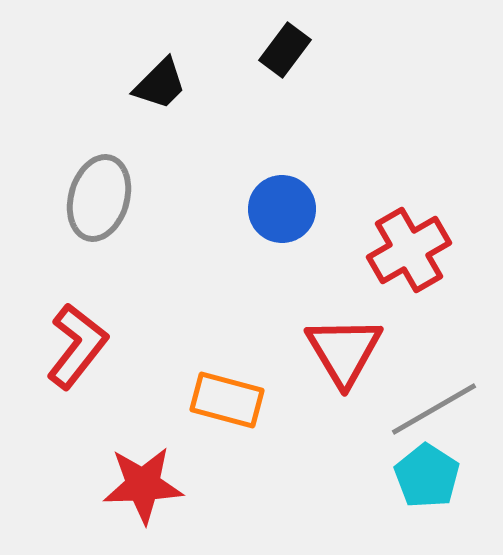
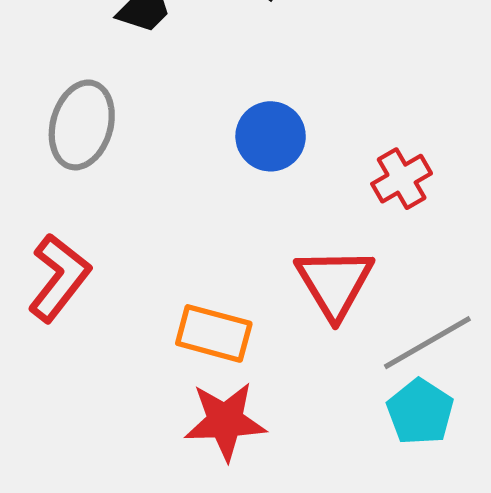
red cross: (409, 250) -> (402, 179), size x0.7
red star: (143, 485) -> (225, 421), moved

